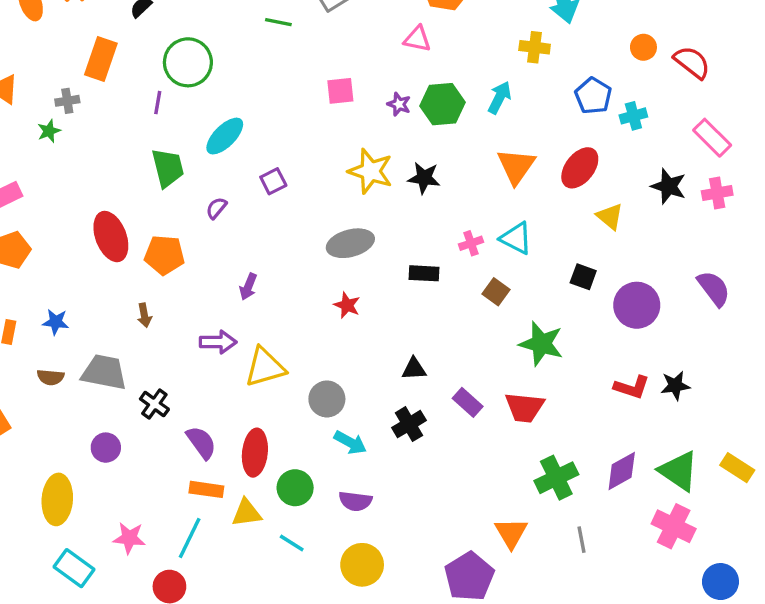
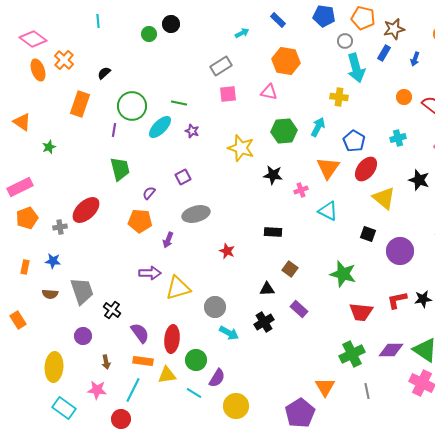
green line: (278, 22) -> (179, 103), moved
pink square: (340, 91) -> (228, 94), moved
blue pentagon: (593, 96) -> (354, 141), moved
gray cross: (67, 101) -> (60, 227), moved
purple star: (399, 104) -> (192, 131), moved
cyan ellipse: (225, 136) -> (160, 127), moved
yellow star: (370, 171) -> (241, 148), moved
yellow triangle: (610, 216) -> (384, 198), size x1.4
red ellipse: (111, 237) -> (86, 210), turned 68
gray ellipse: (350, 243) -> (196, 214), moved
pink cross: (471, 243) -> (301, 190), moved
orange pentagon: (164, 255) -> (140, 221), moved
brown square: (496, 292) -> (290, 269), moved
brown arrow: (144, 315) -> (106, 362), moved
gray trapezoid: (104, 372) -> (82, 291), turned 60
red L-shape: (632, 387) -> (397, 300), turned 150
red trapezoid: (525, 407) -> (361, 312), moved
purple diamond: (622, 471) -> (391, 350), turned 30
purple semicircle: (355, 501) -> (217, 378), moved, turned -66

